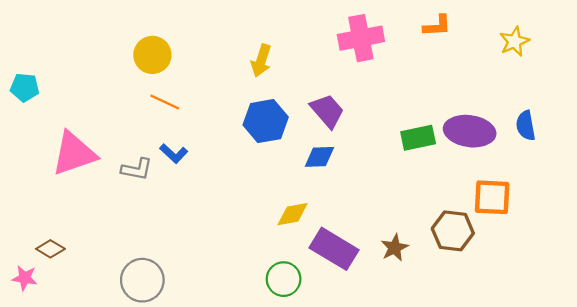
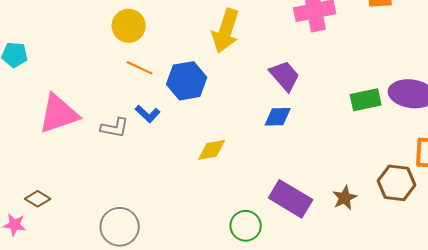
yellow arrow: (261, 61) -> (226, 31), size x1.5
blue hexagon: (266, 121) -> (187, 81), moved
yellow diamond: (293, 214) -> (212, 150), moved

